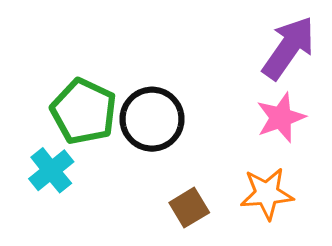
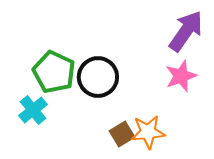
orange star: (267, 194) -> (148, 132), moved

